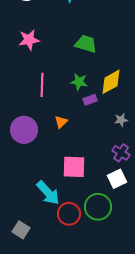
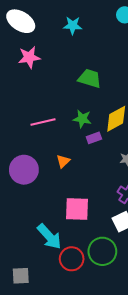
pink star: (29, 40) -> (29, 57), moved
pink line: (42, 85) -> (43, 122), turned 75
gray square: (21, 230) -> (21, 276), turned -36

